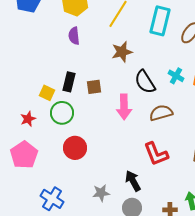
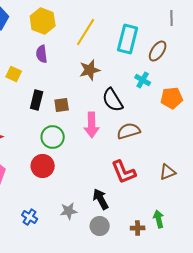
cyan cross: (176, 76) -> (143, 80), moved
yellow square: (47, 93) -> (14, 74), moved
green circle: (62, 113) -> (53, 137), moved
blue cross: (52, 199) -> (30, 217), moved, size x0.7

